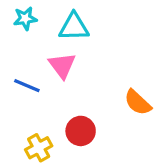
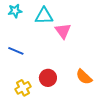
pink triangle: (62, 65) -> (63, 31), moved
orange semicircle: (138, 102) -> (84, 77), moved

